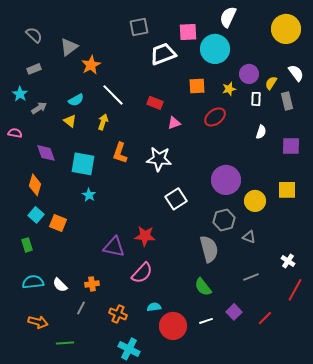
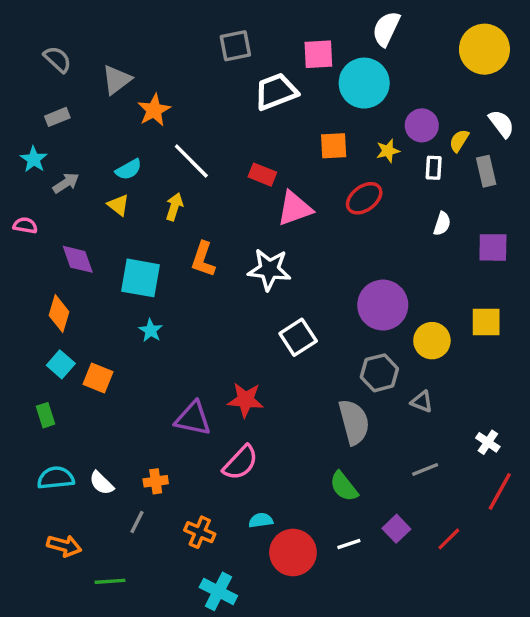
pink triangle: (174, 123) -> (295, 208), size x1.6

